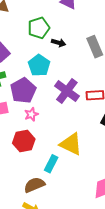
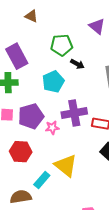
purple pentagon: (23, 90) -> (31, 116), moved
purple cross: (67, 91) -> (74, 113), turned 30
pink star: (31, 114) -> (52, 128), moved

